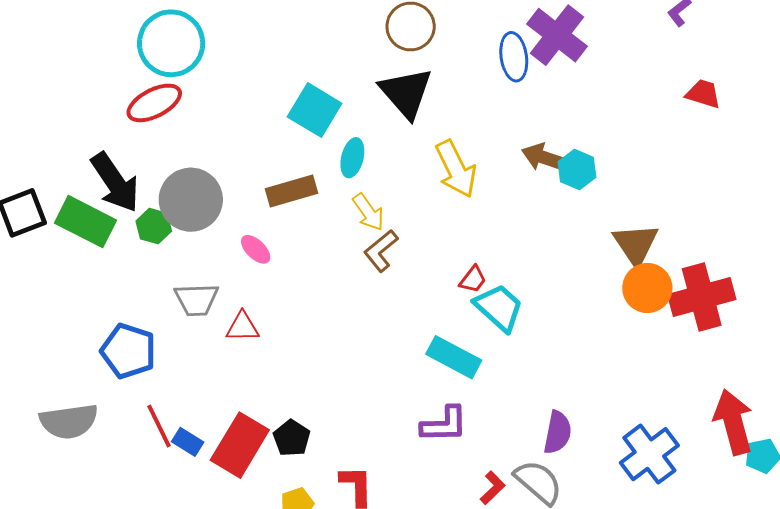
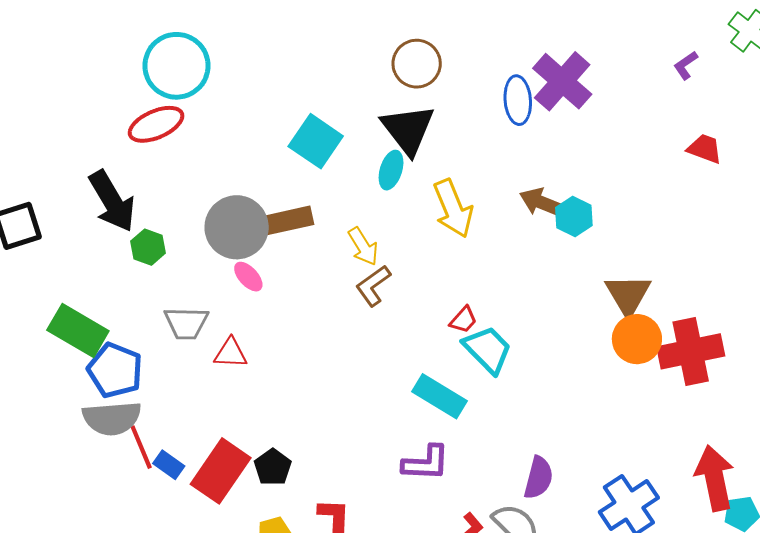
cyan ellipse: (352, 158) -> (391, 170), moved
gray circle: (191, 200) -> (237, 227), moved
green rectangle: (86, 222) -> (78, 330), moved
gray semicircle: (69, 421) -> (112, 418), moved

